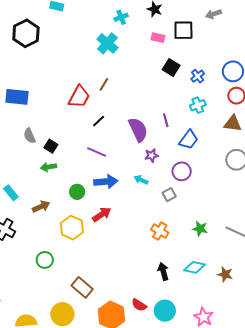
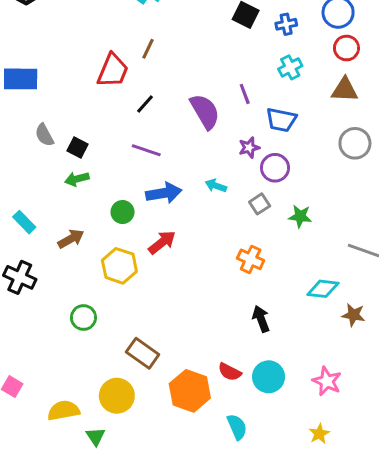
blue cross: (198, 76) -> (286, 24), turned 32
blue trapezoid: (189, 140) -> (281, 120), turned 70
purple star: (152, 155) -> (249, 148), moved
green star: (200, 229) -> (300, 216), moved
cyan diamond: (195, 267) -> (323, 289), moved

